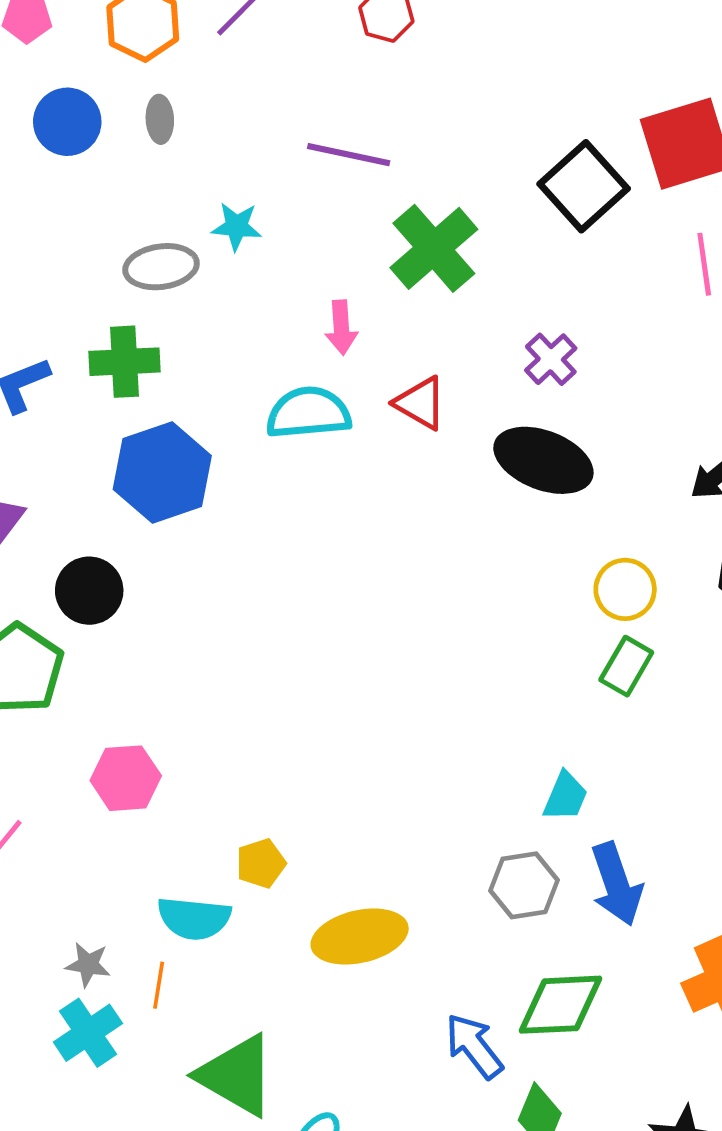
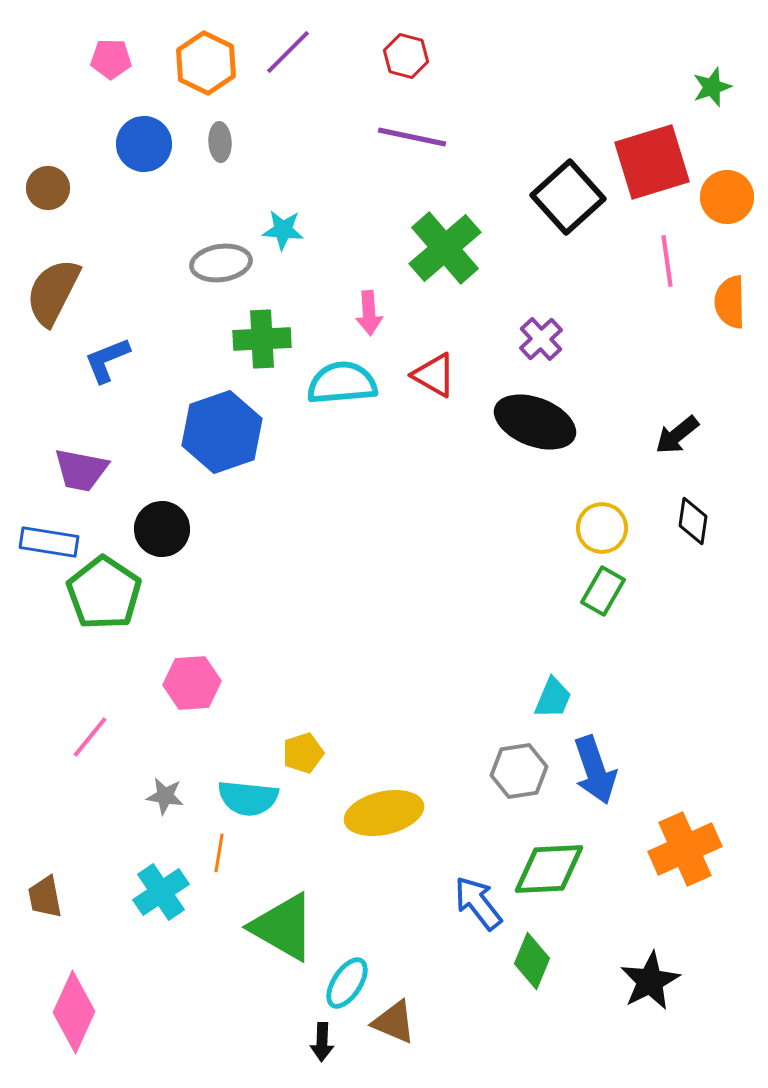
purple line: (349, 155) -> (412, 137), moved
green cross: (125, 362) -> (262, 339), moved
gray star: (88, 965) -> (165, 796), moved

